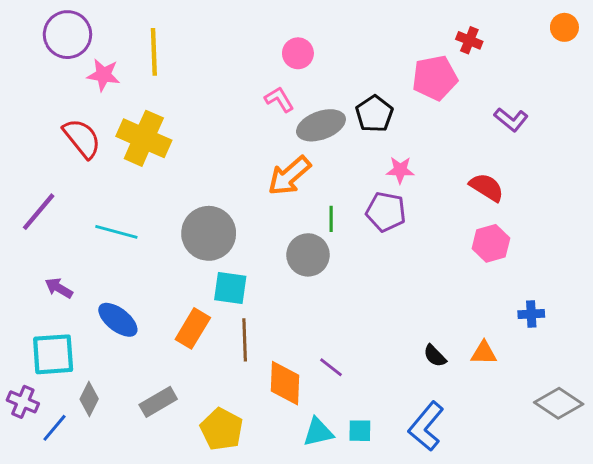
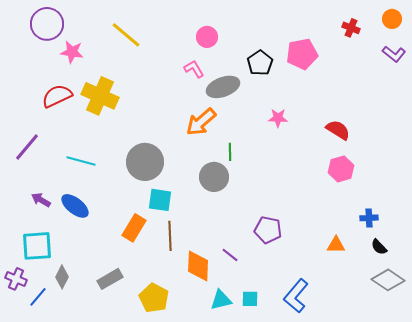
red cross: (469, 40) -> (351, 28), moved
yellow line: (154, 52) -> (126, 35), moved, turned -48
black pentagon: (374, 114) -> (260, 63), moved
purple L-shape: (511, 120) -> (394, 54), moved
red semicircle: (82, 138) -> (57, 96), turned -76
purple pentagon: (386, 212) -> (268, 230), moved
blue ellipse: (118, 320) -> (75, 206), moved
black semicircle: (435, 356) -> (379, 247), moved

